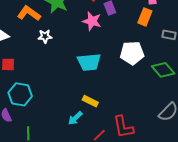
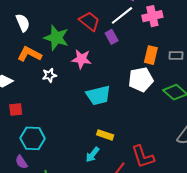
orange rectangle: (145, 17) -> (151, 55), moved
pink star: (92, 21) -> (81, 59), moved

